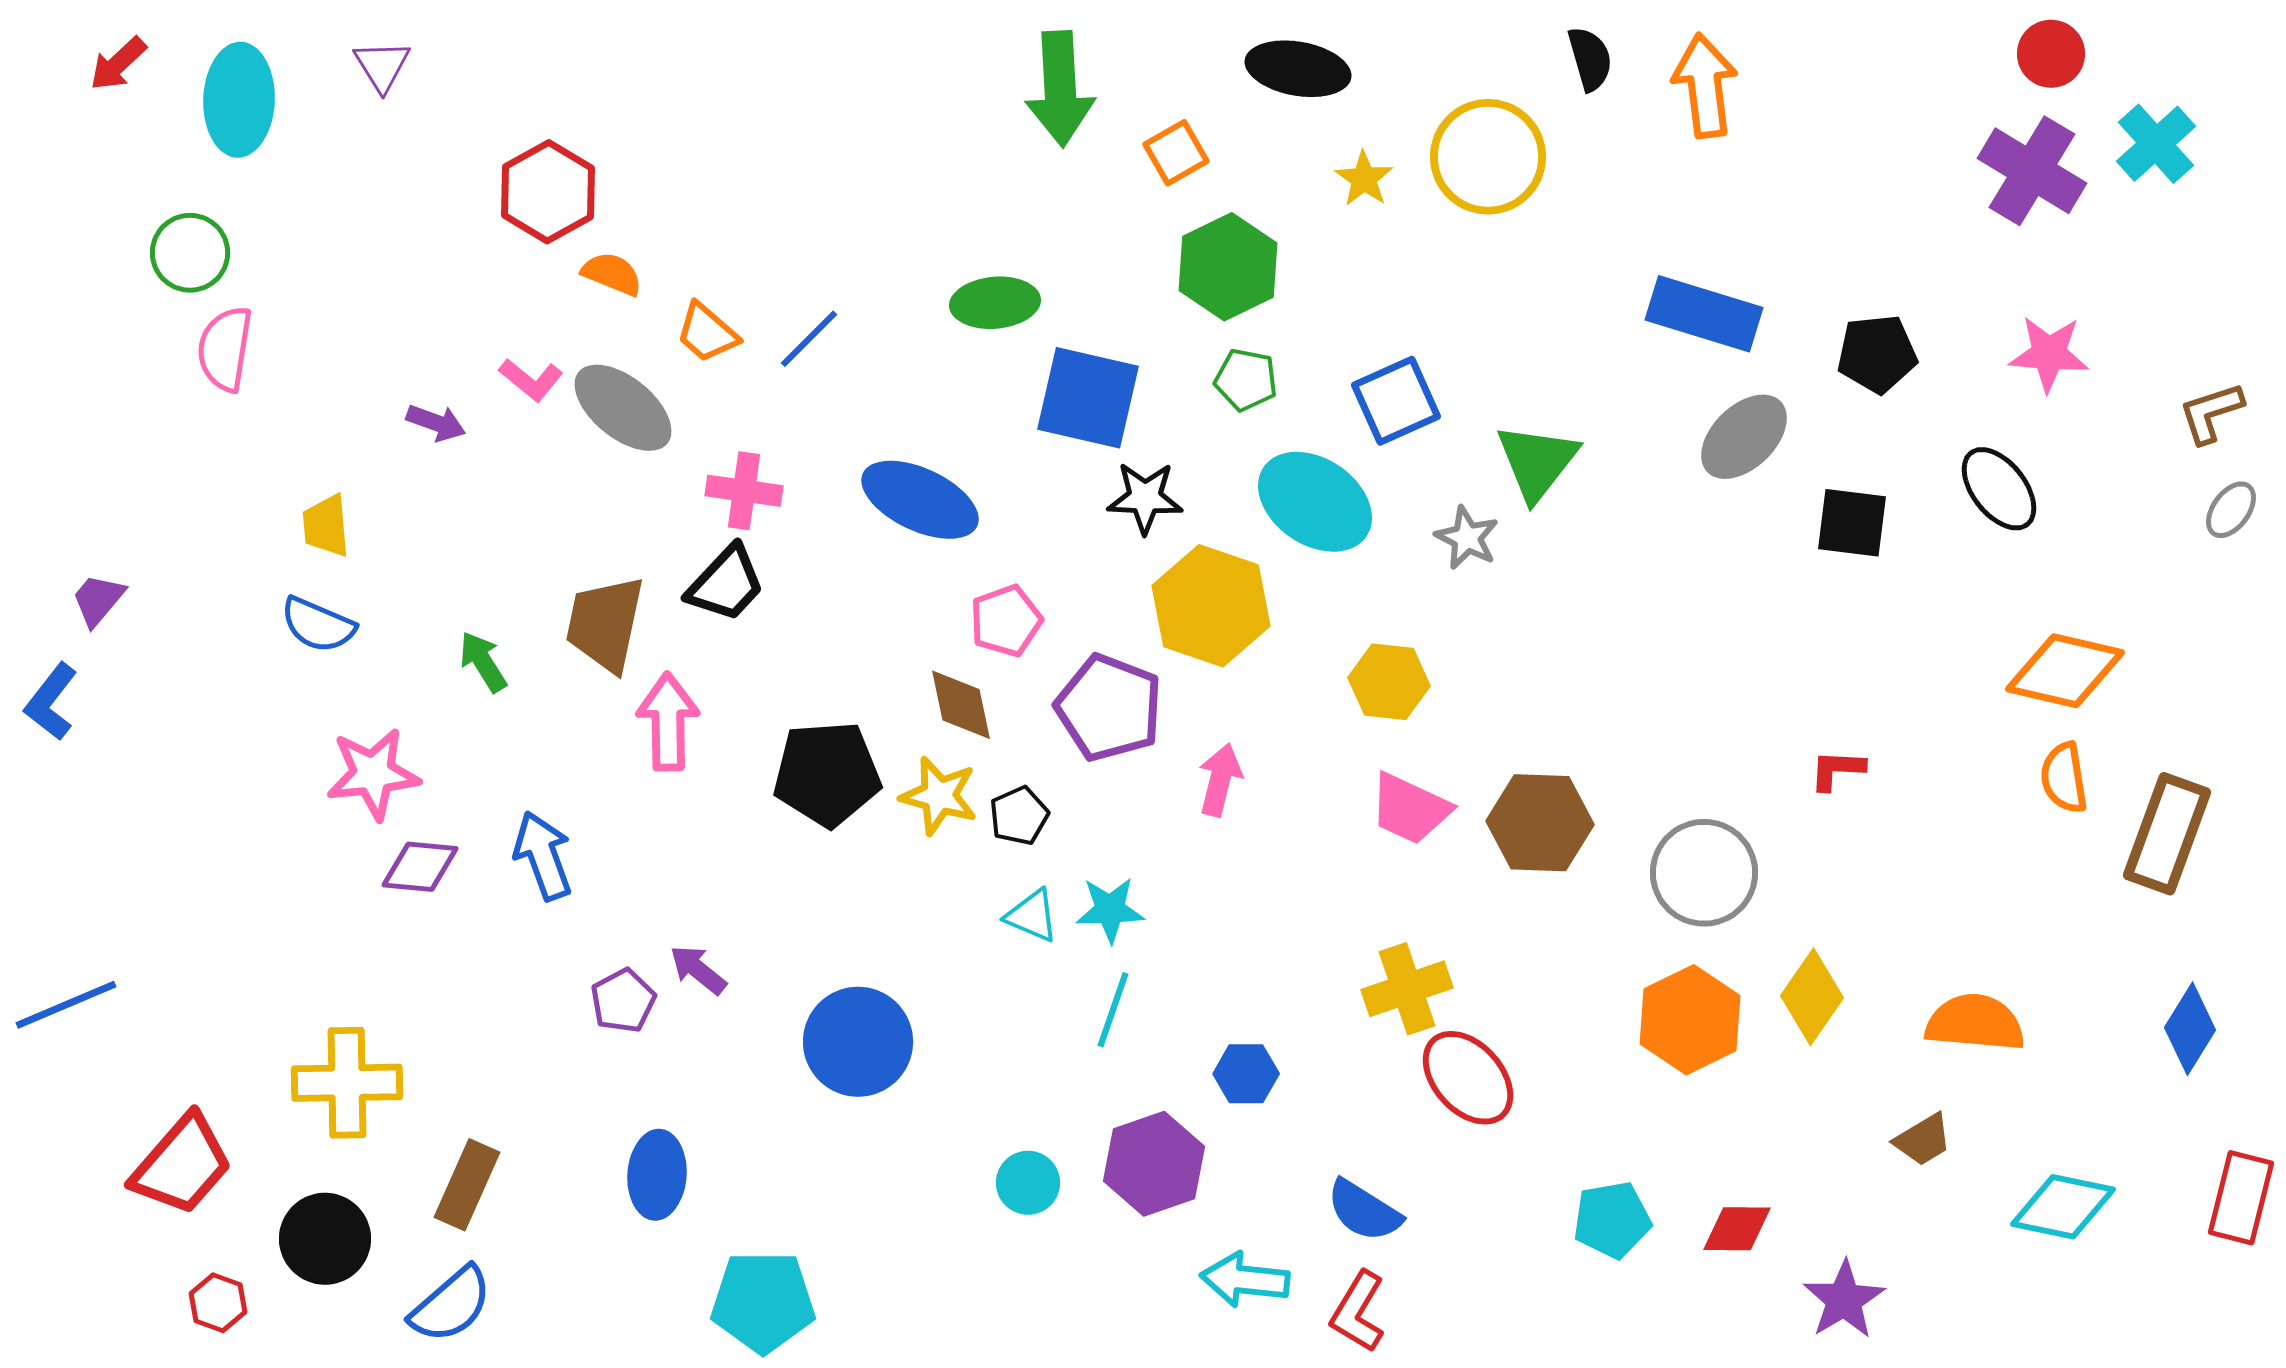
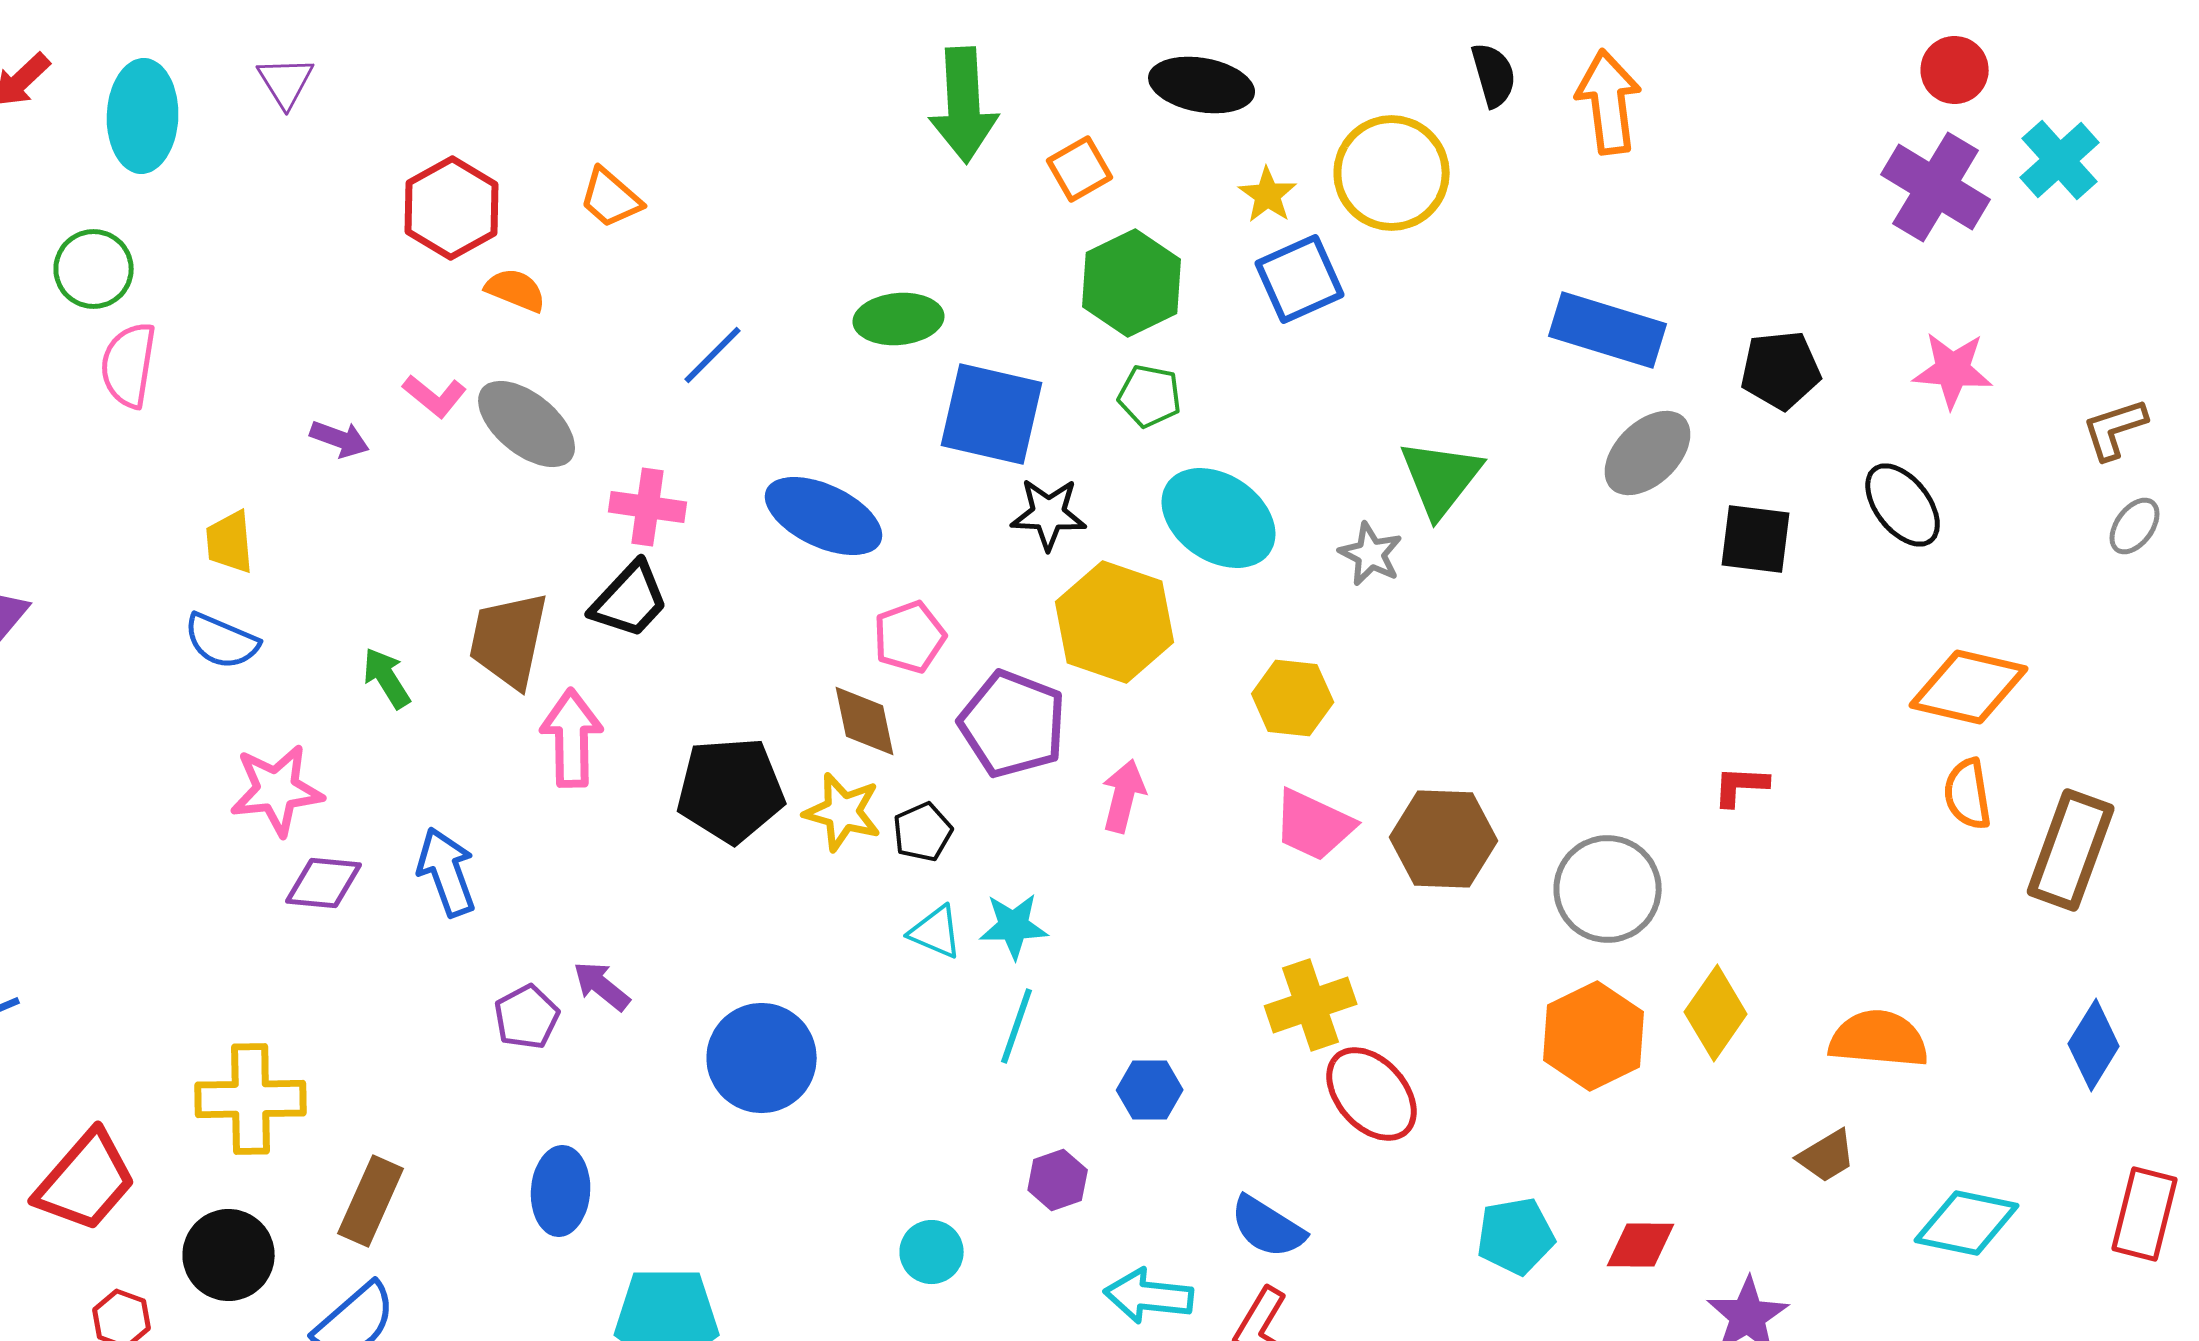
orange trapezoid: (707, 333) -> (611, 198), moved
blue square: (1396, 401) -> (1300, 279), moved
purple hexagon: (1154, 1164) -> (1058, 1180), size x0.6
cyan circle: (1028, 1183) -> (932, 1252), moved

